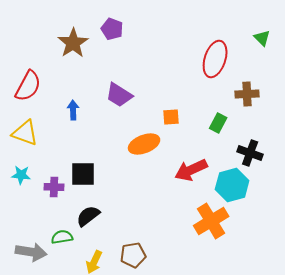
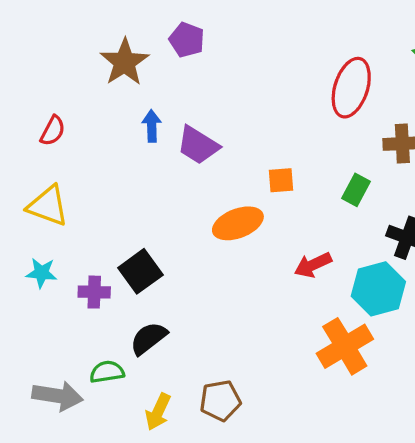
red semicircle: (28, 86) -> (53, 131), size x0.6
blue arrow: (73, 110) -> (152, 126), moved
red arrow: (191, 170) -> (313, 265), size x0.7
black square: (83, 174) -> (140, 271), turned -36

